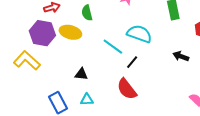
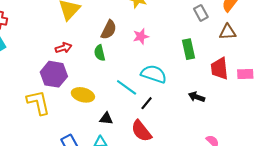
yellow ellipse: (70, 32) -> (83, 95), moved
yellow L-shape: (27, 61) -> (38, 103), turned 36
black triangle: (81, 74) -> (106, 118), moved

